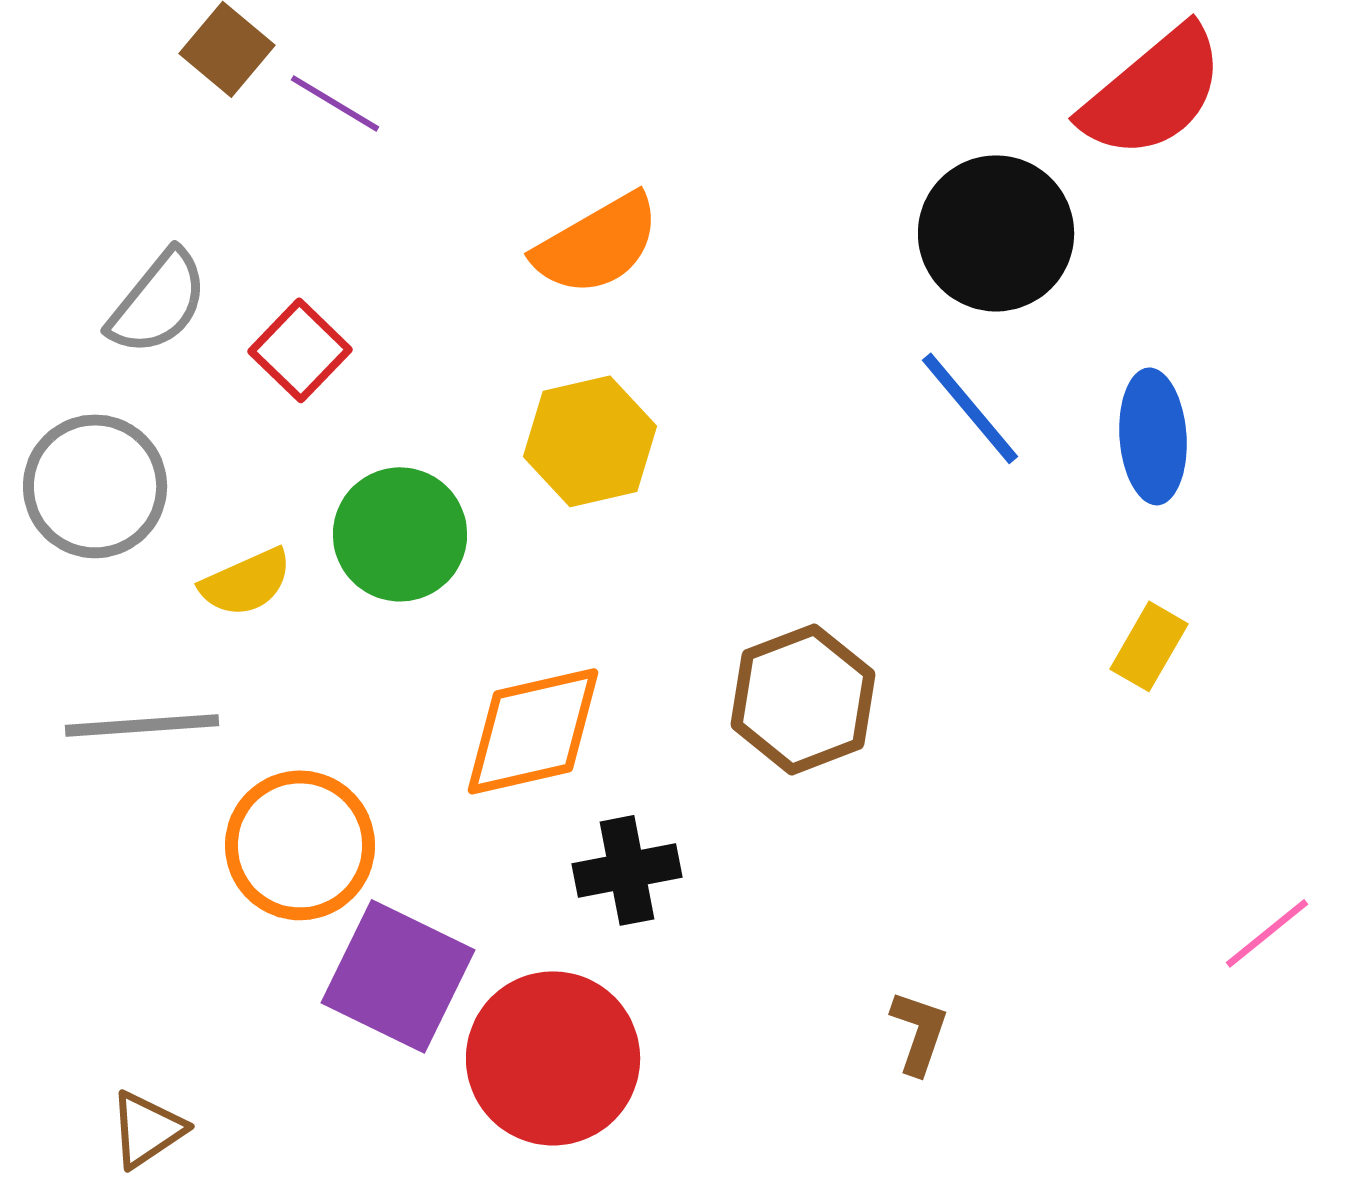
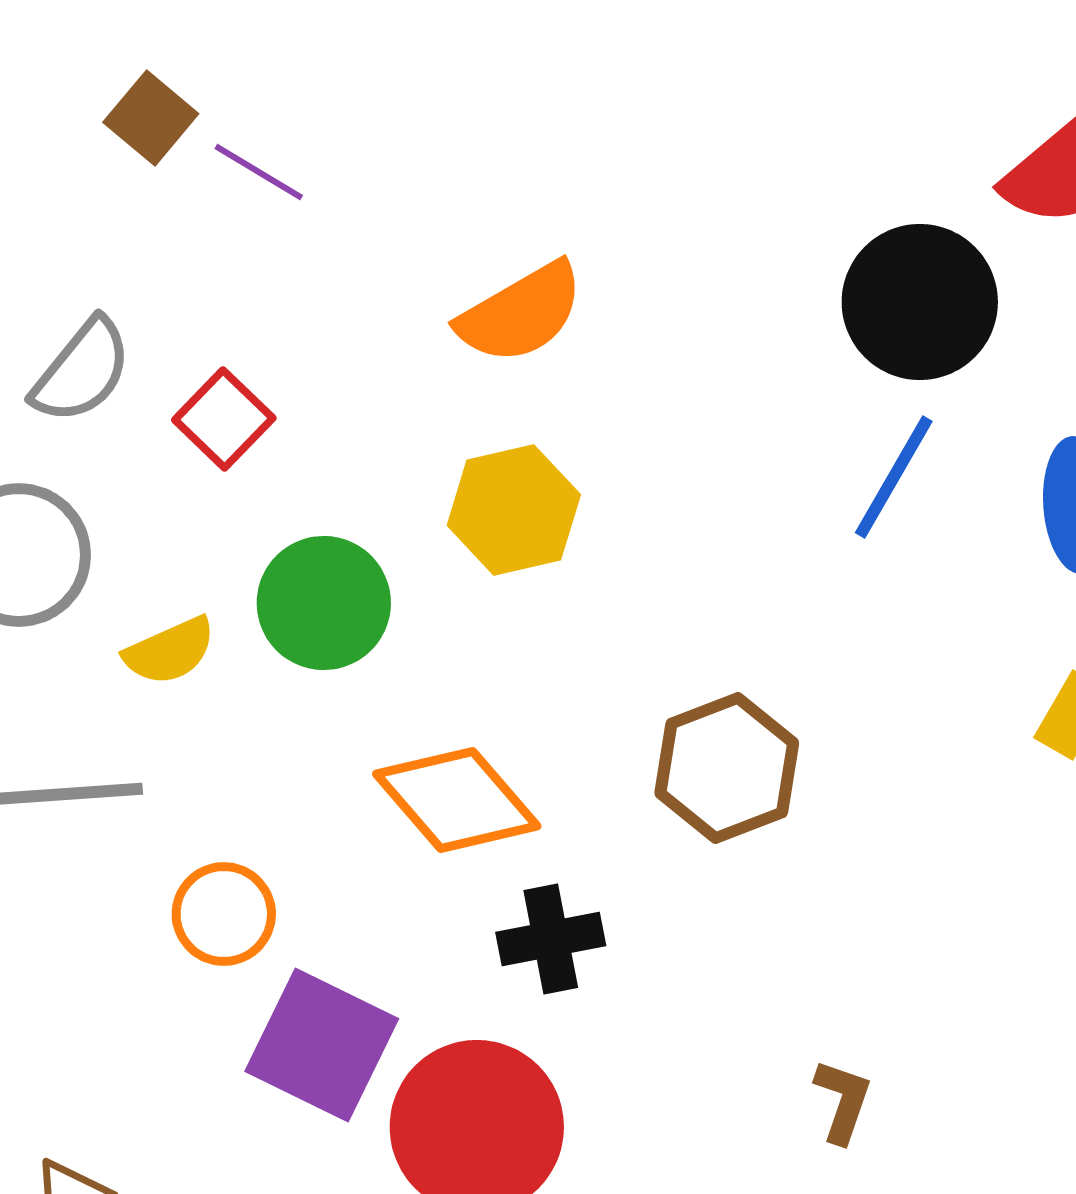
blue line: (970, 408) -> (894, 477), turned 70
orange diamond: (533, 731) -> (457, 800), turned 62
orange circle: (300, 845) -> (224, 914), size x0.7

